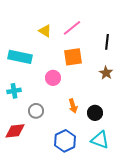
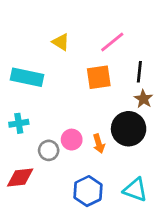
pink line: (72, 28) -> (112, 42), moved
black line: (107, 42) -> (139, 72), moved
pink circle: (53, 78) -> (72, 140), moved
black circle: (95, 113) -> (129, 129), moved, size x1.6

